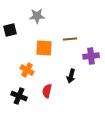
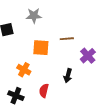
purple cross: (91, 56) -> (88, 56), turned -35

